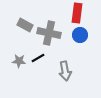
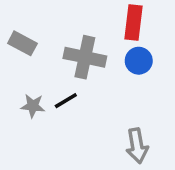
gray rectangle: (25, 25) -> (22, 43), moved
gray arrow: (65, 71) -> (137, 146), moved

